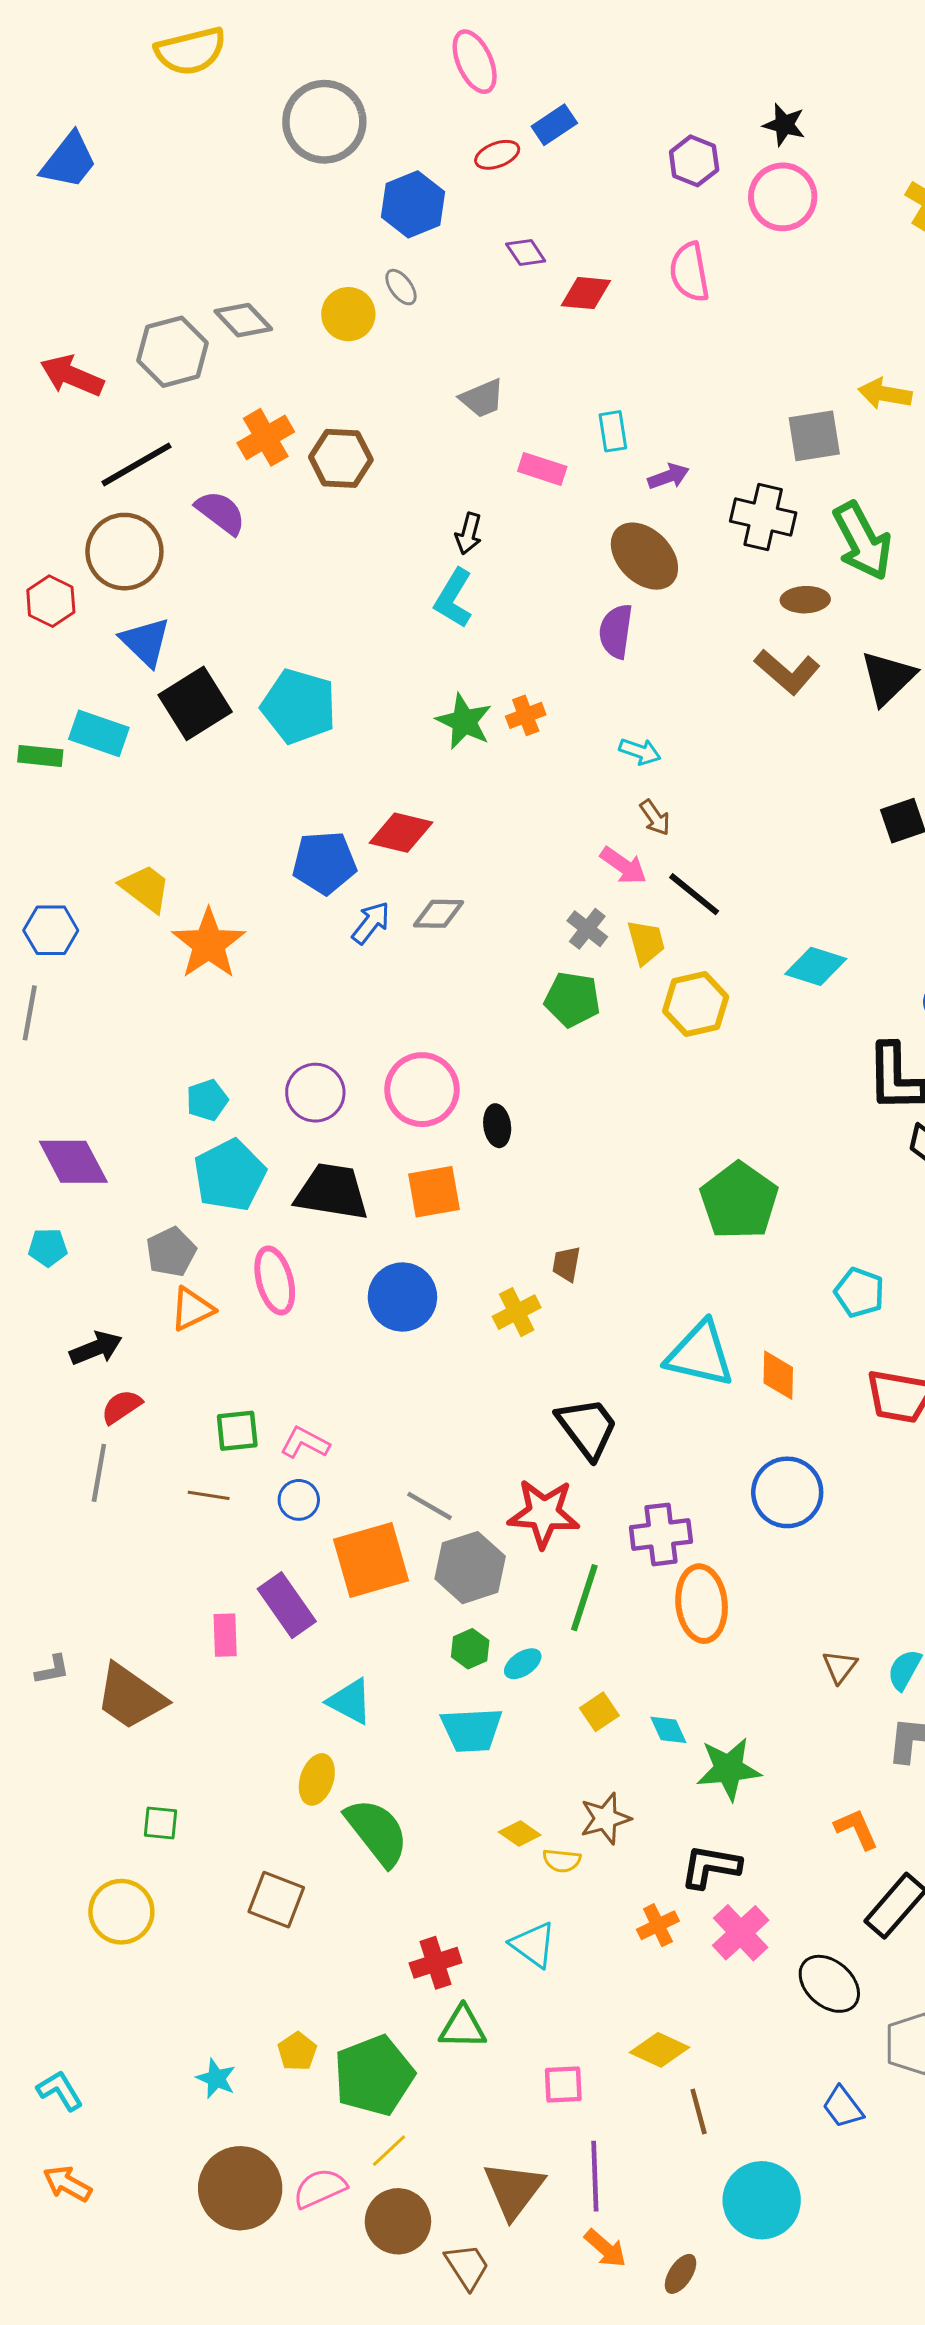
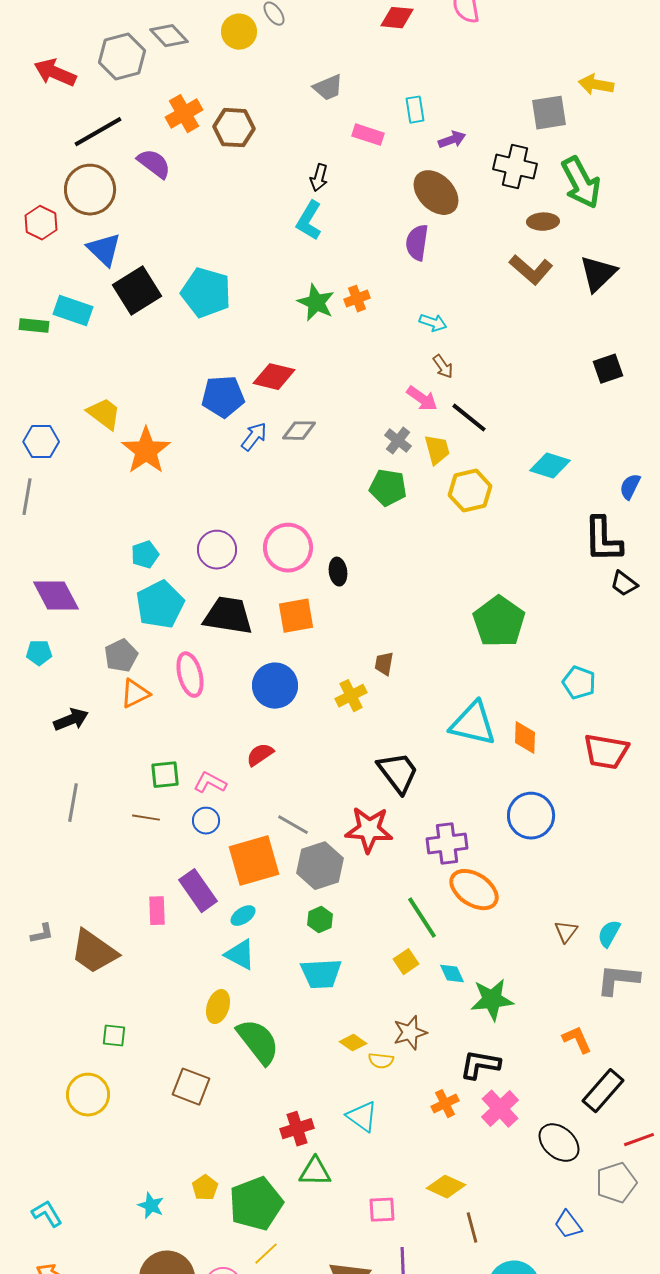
red semicircle: (121, 1407) -> (260, 755), moved
green line: (584, 1598) -> (422, 918), moved, turned -51
orange ellipse: (702, 1604) -> (474, 890), turned -51
cyan ellipse: (523, 1664) -> (243, 916), moved

